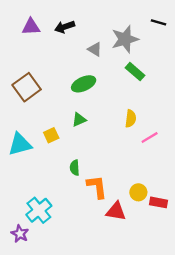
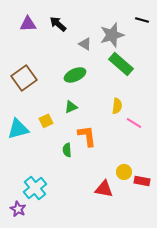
black arrow: (65, 27) -> (58, 24), turned 60
green rectangle: (135, 72) -> (121, 64), size x1.4
pink line: (150, 138) -> (134, 123), turned 63
orange L-shape: (97, 187) -> (87, 136), moved

